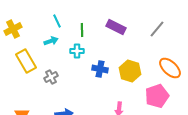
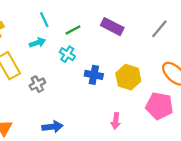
green line: (82, 30) -> (73, 30), turned 64
cyan cross: (77, 51) -> (67, 54), turned 32
pink pentagon: (157, 96) -> (159, 106), turned 30

